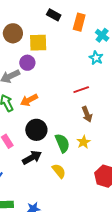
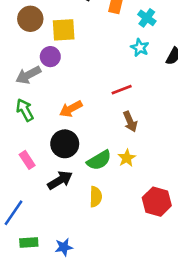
orange arrow: (29, 100) -> (71, 109), moved
green semicircle: (62, 143) -> (99, 160), turned 84
yellow semicircle: (59, 171) -> (96, 197), turned 42

